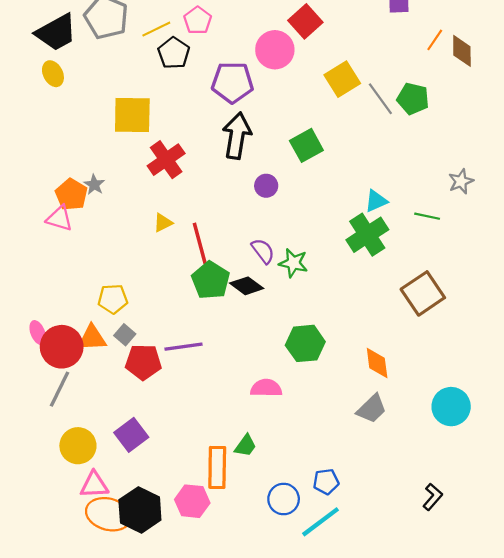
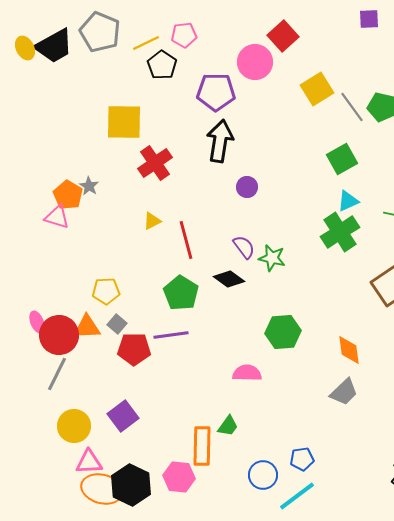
pink pentagon: (198, 20) -> (184, 35), turned 30
yellow ellipse: (53, 74) -> (25, 48), moved
green square: (306, 145) -> (342, 159), moved
green pentagon: (211, 280) -> (181, 293), moved

